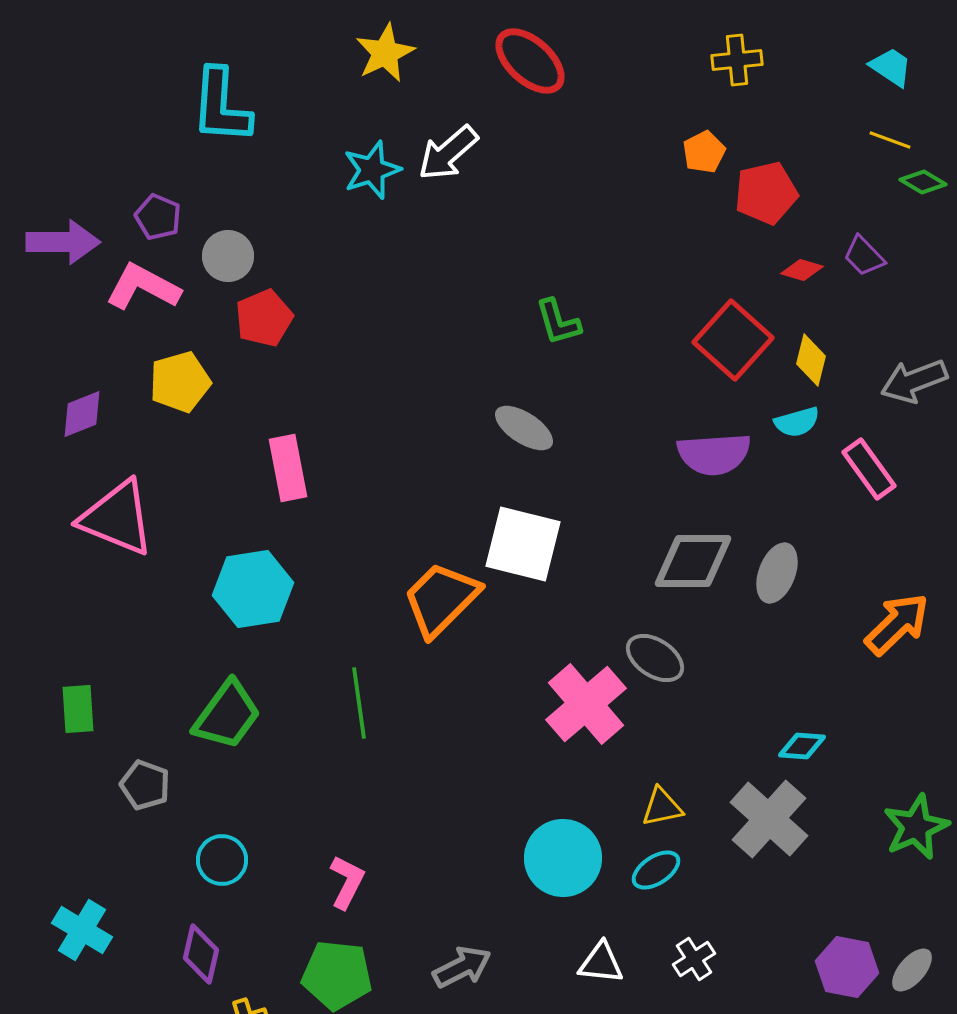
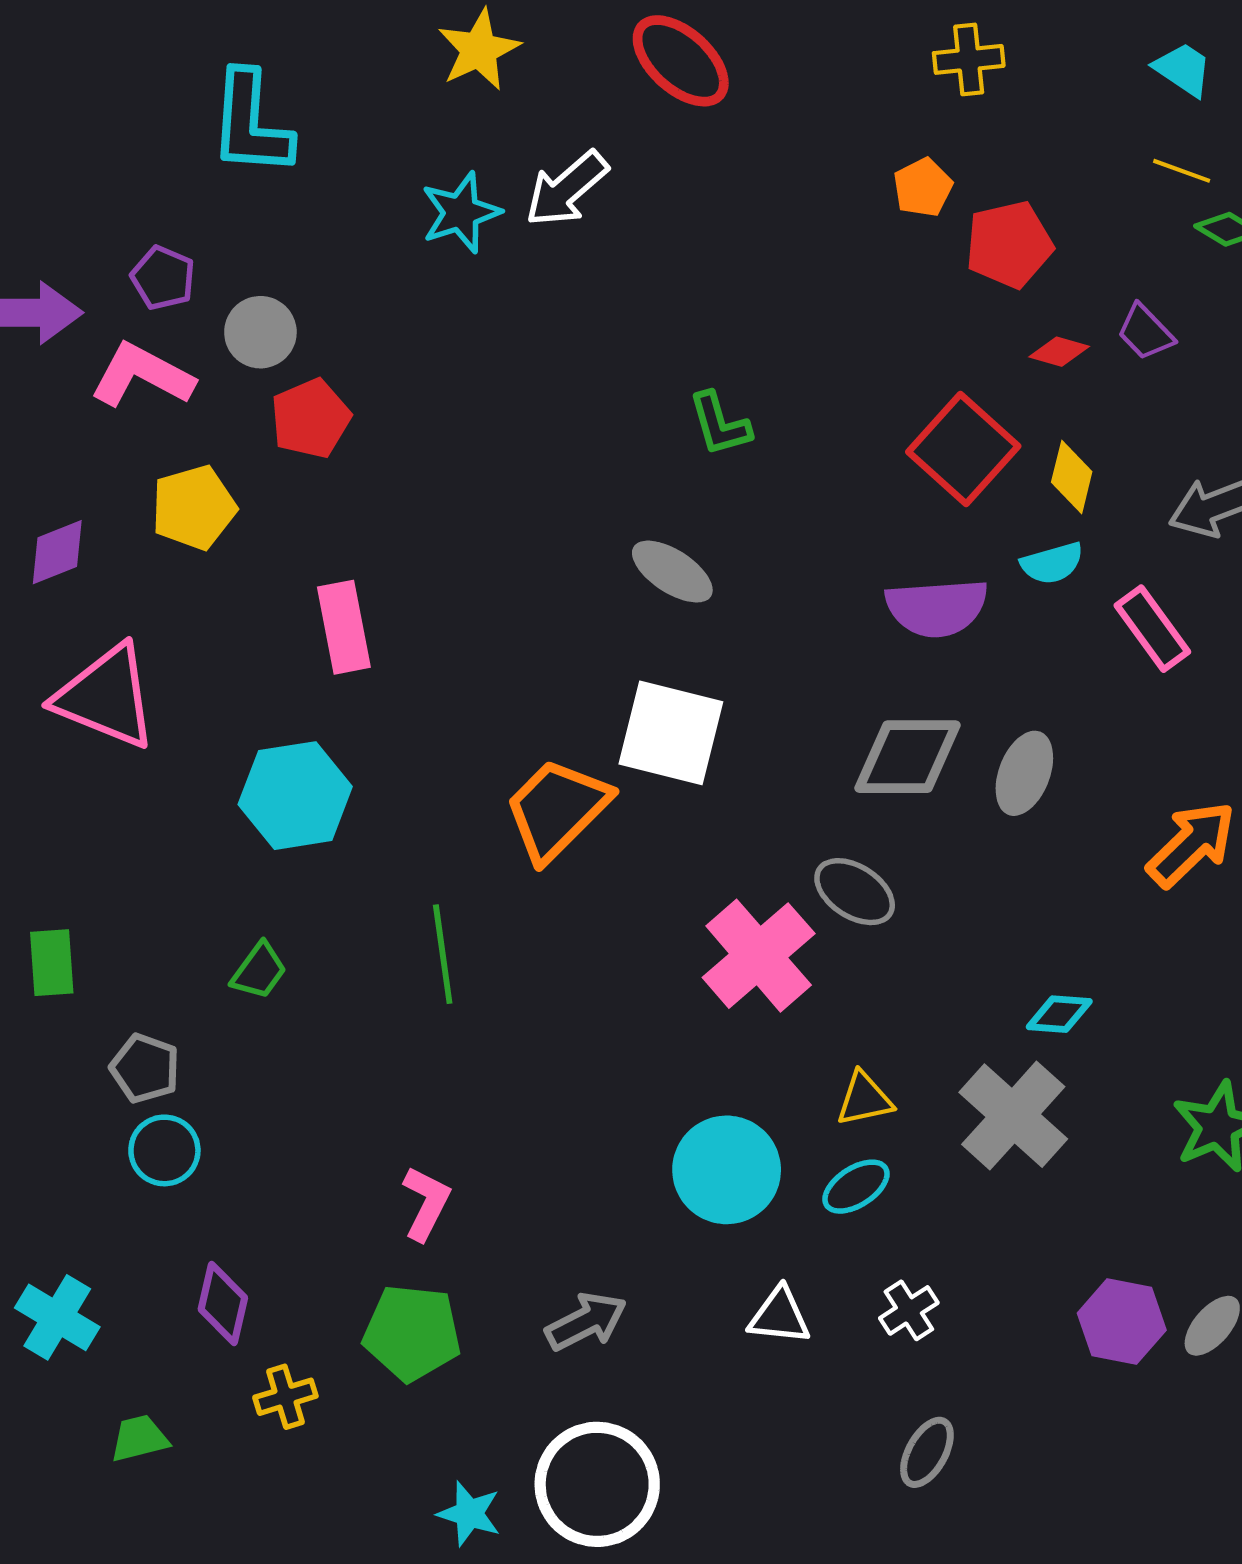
green trapezoid: (227, 715) -> (259, 971), size x0.6
cyan circle: (222, 860) -> (164, 1150), moved
cyan cross: (82, 930) -> (57, 1317), moved

